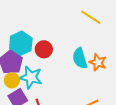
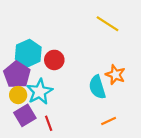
cyan semicircle: (80, 58) -> (97, 87), moved
cyan star: (31, 77) -> (40, 92), turned 30

